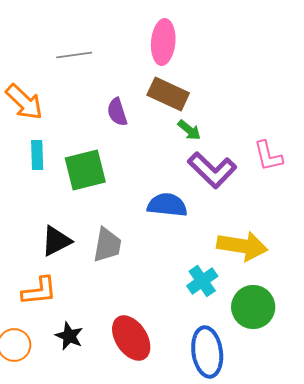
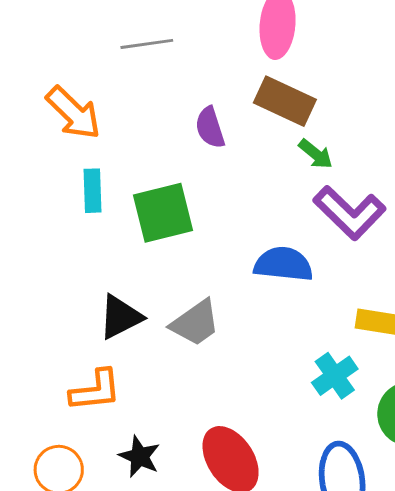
gray trapezoid: (107, 245) -> (195, 323), turned 45

